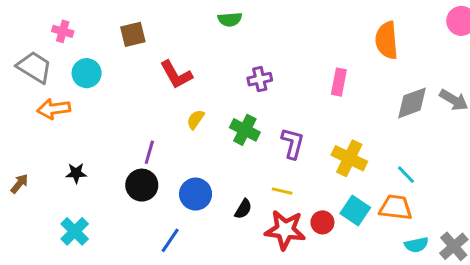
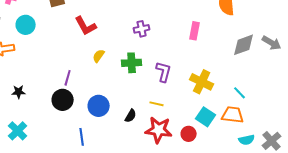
green cross: (245, 130) -> (132, 63), turned -30
red circle: (322, 222) -> (189, 134), moved
blue line: (170, 240) -> (82, 137), turned -42

